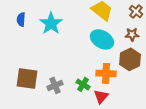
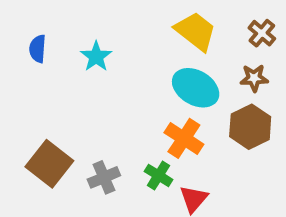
cyan star: (51, 23) -> (96, 57), size x0.7
orange cross: (106, 73) -> (184, 138), moved, turned 30
brown square: (27, 78) -> (49, 164), turned 30

